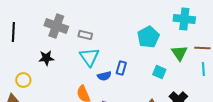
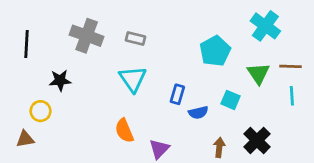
cyan cross: (184, 19) -> (265, 26), turned 30
gray rectangle: (85, 35) -> (135, 38), moved
black star: (46, 58) -> (60, 80), moved
blue semicircle: (104, 76) -> (198, 112), moved

